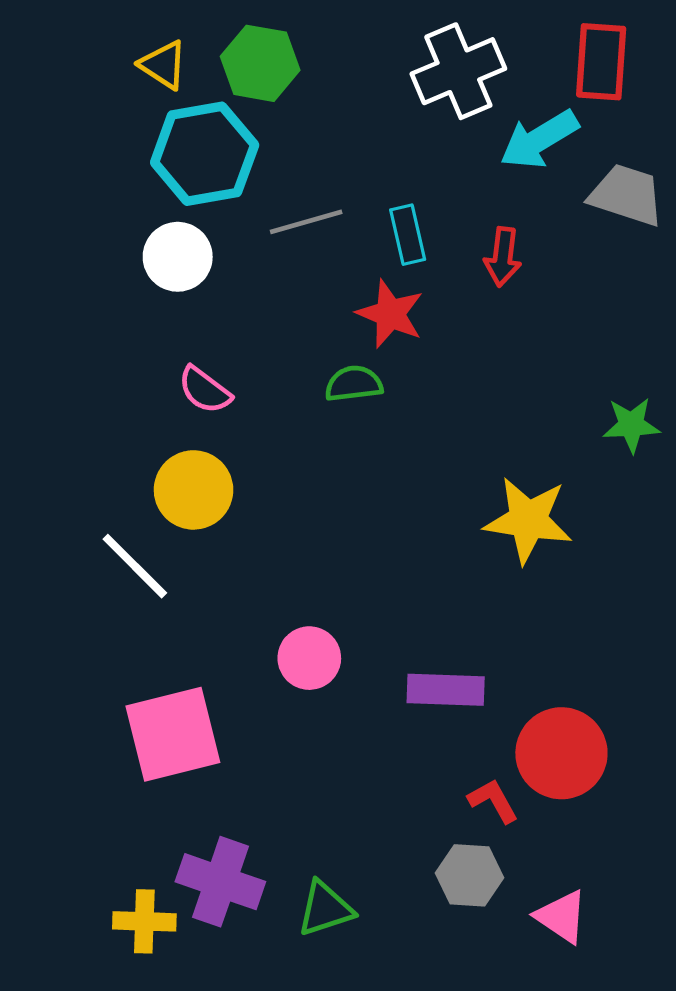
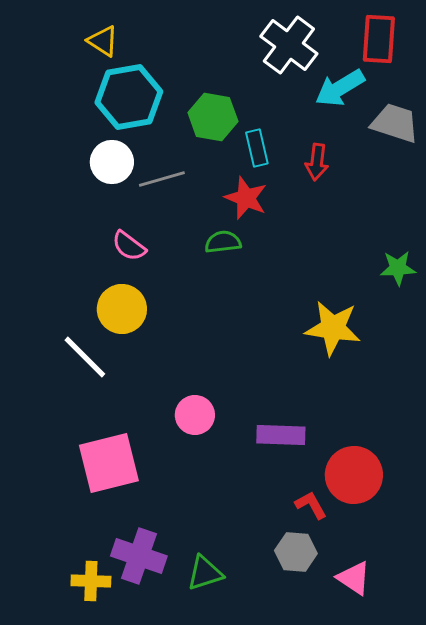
green hexagon: (260, 63) -> (213, 117), moved
white cross: (458, 71) -> (289, 45), turned -30
gray line: (306, 222) -> (162, 179), moved

